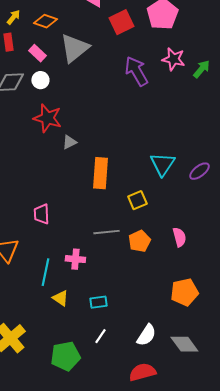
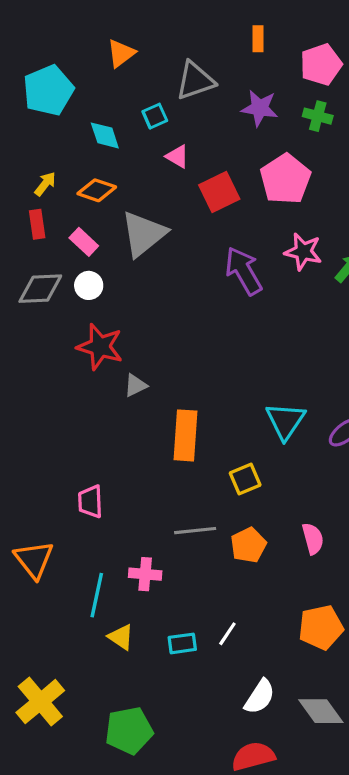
white line: (100, 336) -> (227, 634), moved

